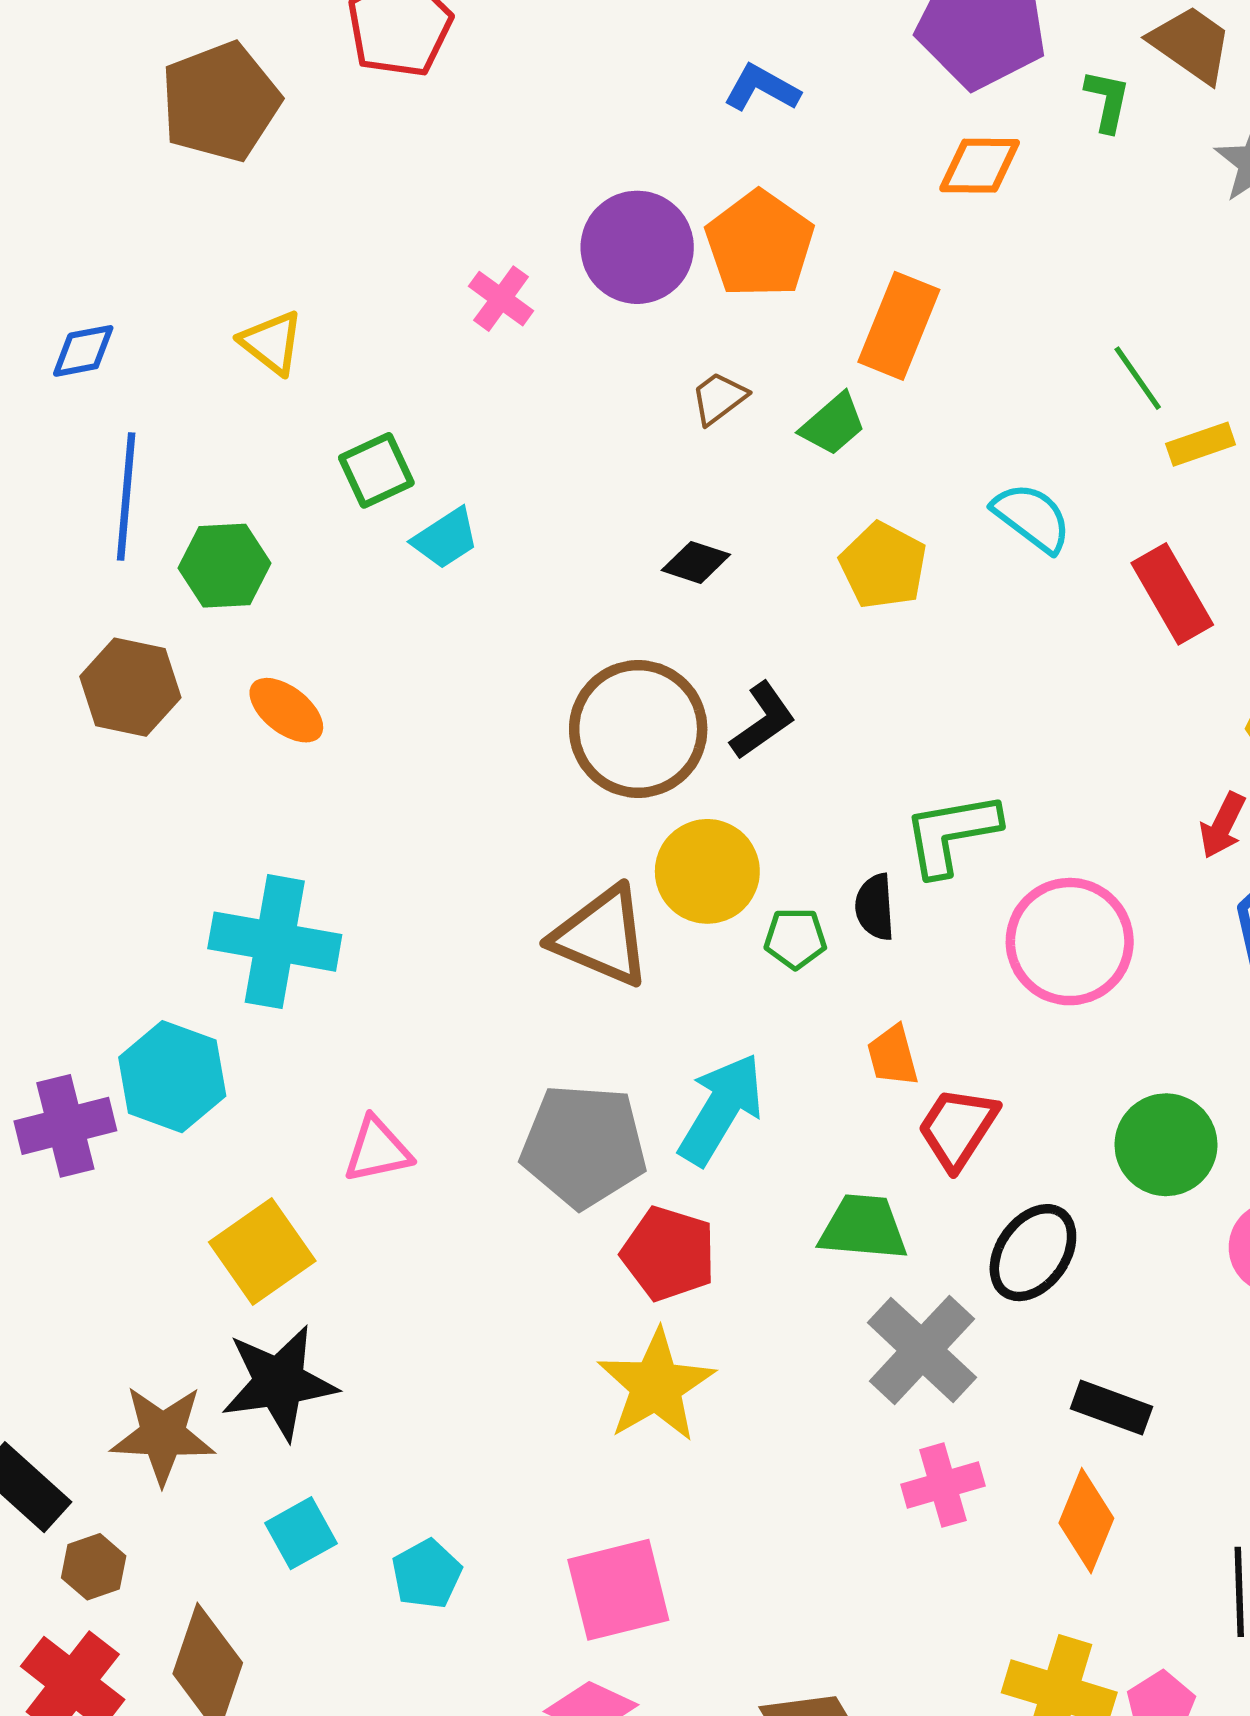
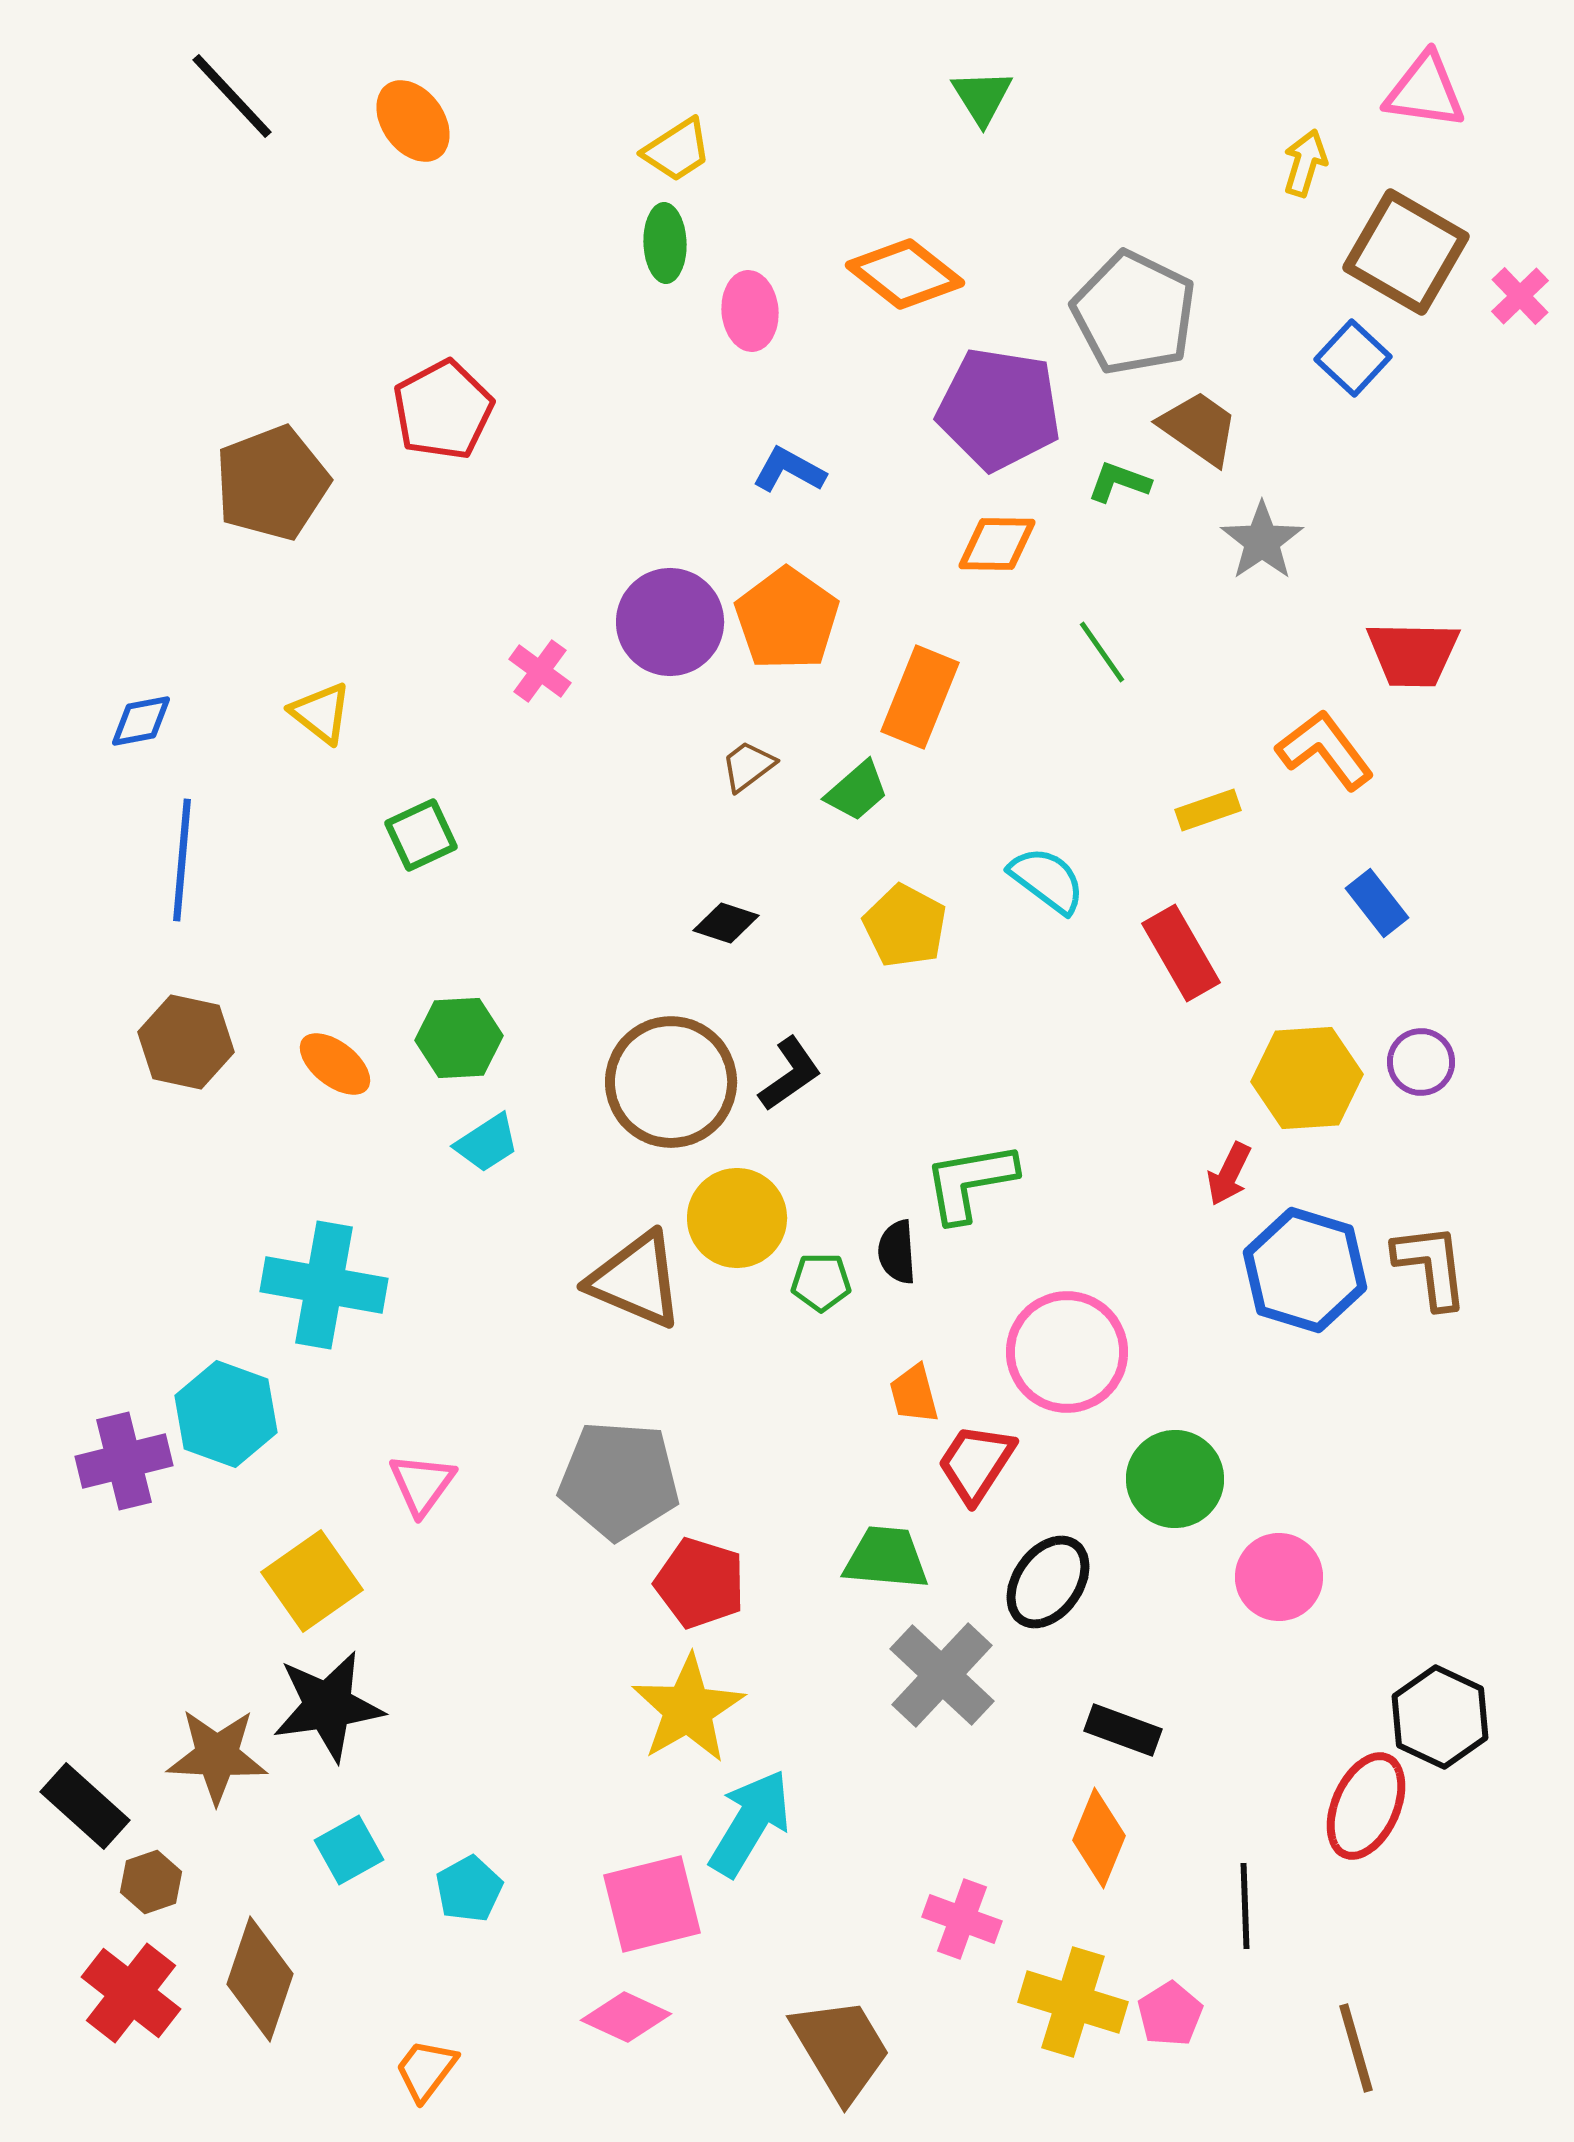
green L-shape: (1107, 101) -> (1119, 482), turned -82
green line: (1138, 378) -> (1102, 652), moved
cyan trapezoid: (446, 538) -> (487, 1143), moved
green hexagon: (225, 566) -> (459, 1038), moved
pink circle: (1070, 942) -> (1067, 1352), moved
cyan arrow: (721, 1109) -> (750, 1823), moved
pink triangle: (377, 1150) -> (422, 1484), turned -42
pink cross: (943, 1485) -> (962, 1919), moved, turned 36

